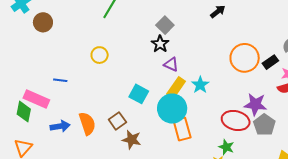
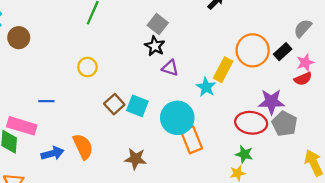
yellow rectangle: (176, 88) -> (223, 70), moved
brown square: (117, 121) -> (114, 104), moved

